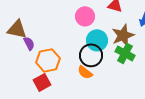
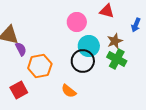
brown star: (123, 35) -> (115, 41), size x0.7
orange semicircle: (85, 72) -> (69, 91), moved
red square: (42, 82) -> (19, 90), moved

